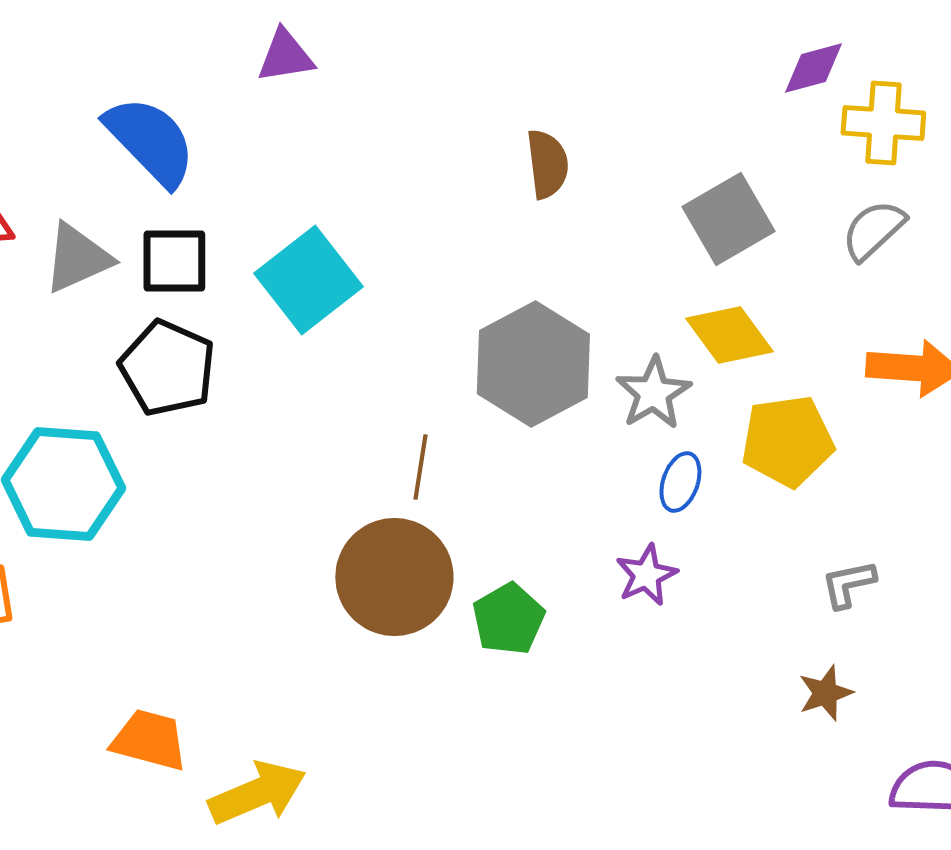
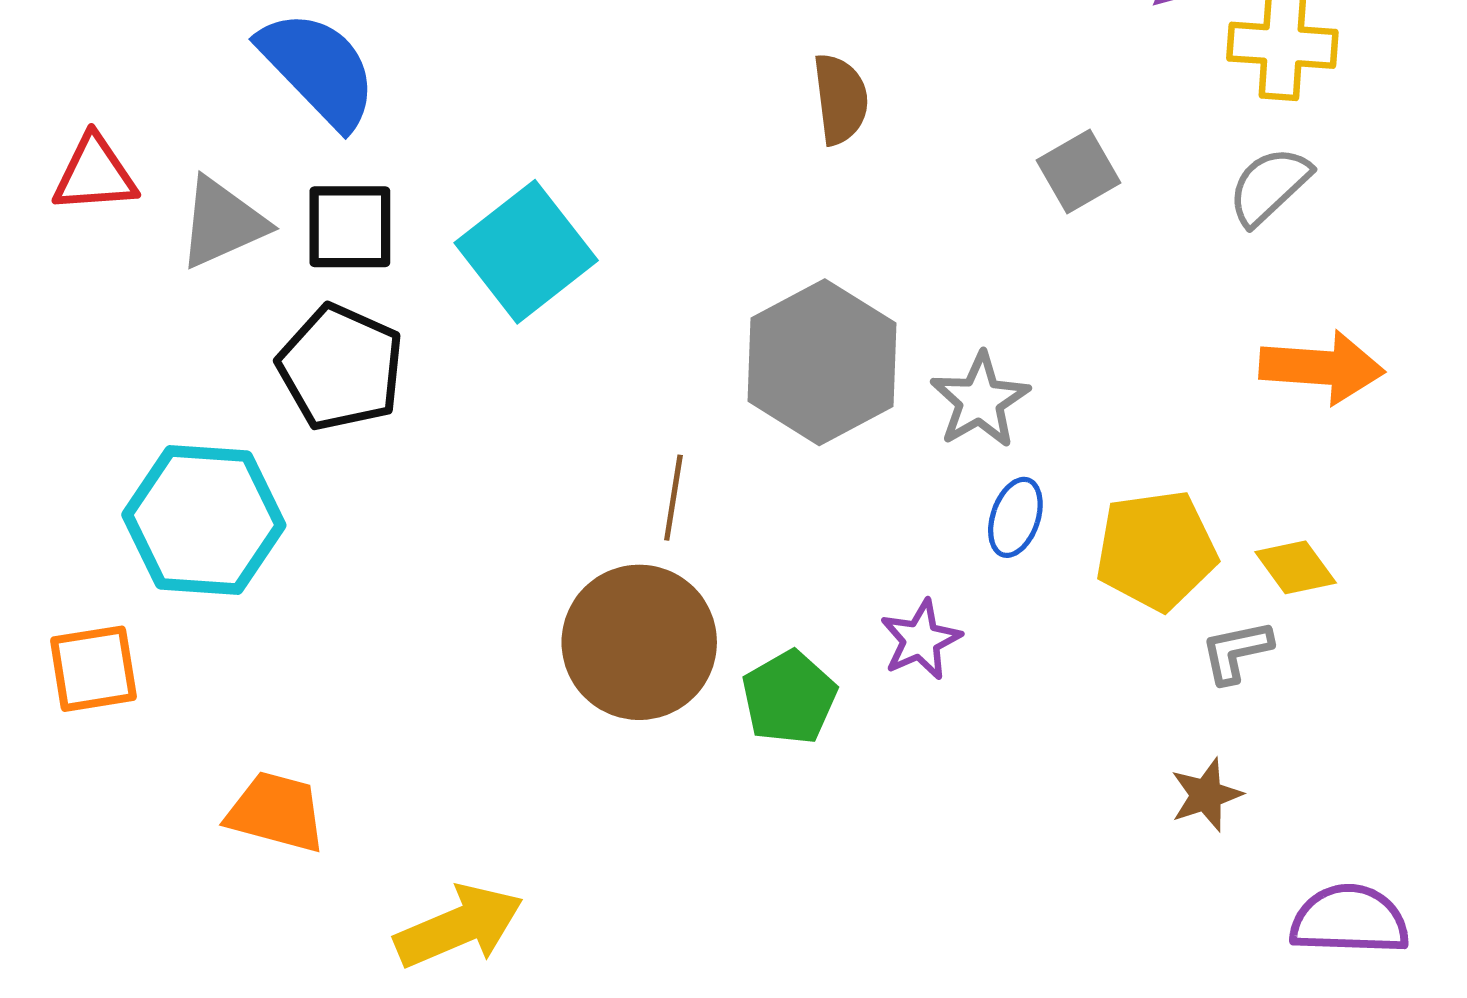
gray square: (728, 219) -> (1079, 171), size x0.7
yellow diamond: (729, 335) -> (1296, 567), moved, size x0.7
yellow pentagon: (787, 441) -> (1156, 550), moved
purple star: (646, 575) -> (921, 640), moved
orange trapezoid: (149, 740) -> (276, 812), moved

